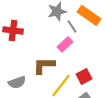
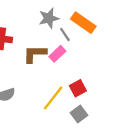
brown L-shape: (44, 65) -> (35, 54), moved

